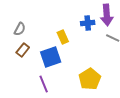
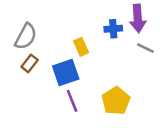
gray semicircle: (20, 29) -> (26, 36), size x1.5
purple line: (44, 84) -> (72, 101), moved

